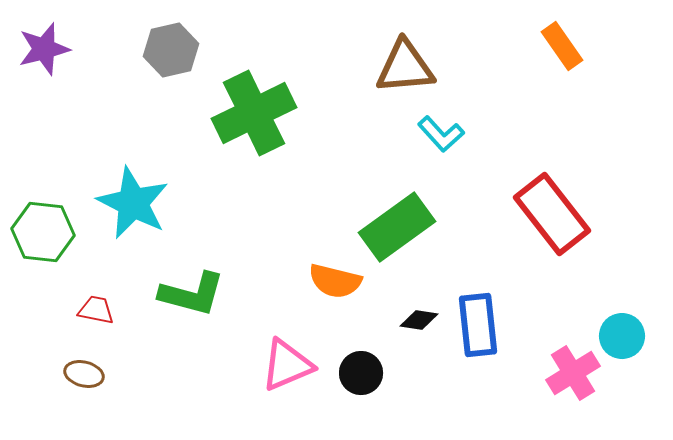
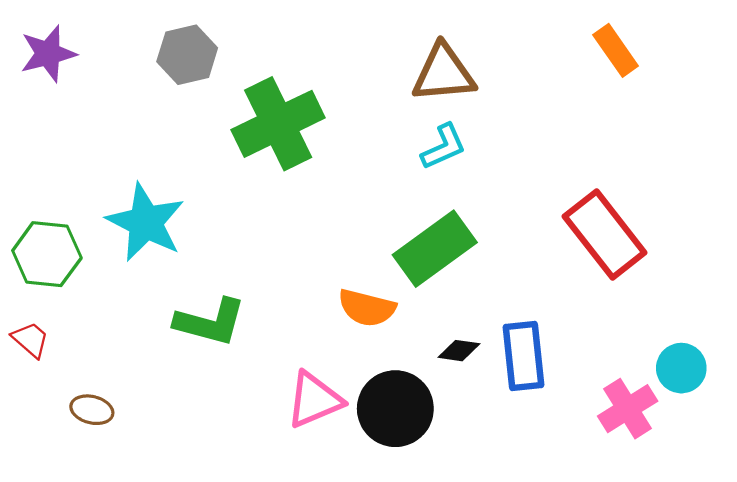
cyan L-shape: (441, 134) -> (444, 147), moved, turned -72
red trapezoid: (96, 310) -> (31, 340), moved, turned 30
black circle: (361, 373) -> (395, 409), size x1.6

